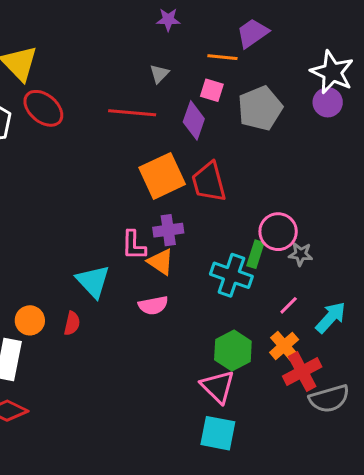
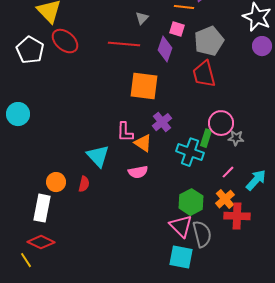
purple circle: (328, 102) -> (262, 46), moved
orange square: (162, 176) -> (144, 86), turned 32
red trapezoid: (209, 182) -> (204, 74), moved
purple cross: (168, 230) -> (162, 122), moved, turned -30
red cross: (302, 372) -> (237, 216), turned 30
gray semicircle: (329, 399) -> (202, 234), moved, turned -88

